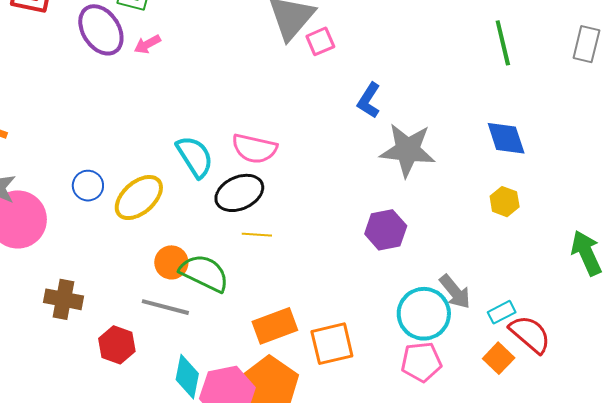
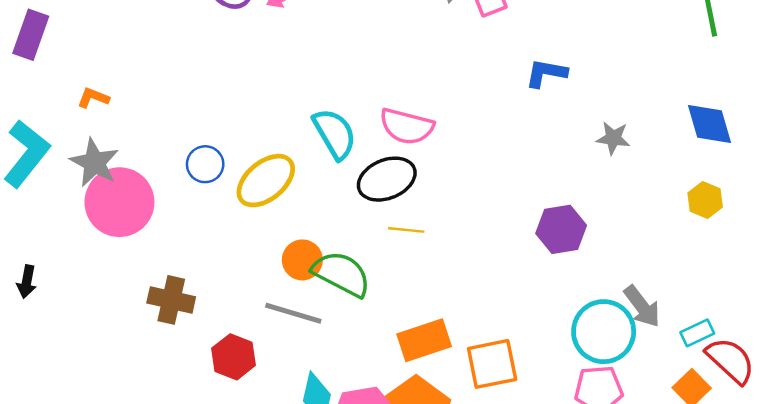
blue L-shape: (369, 100) -> (546, 73), turned 66
gray star: (408, 150) -> (613, 138), moved, size x0.5

